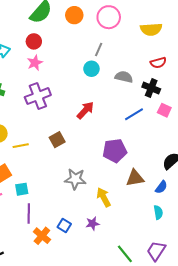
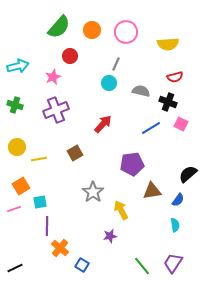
red circle: (34, 41) -> (70, 56), moved
gray star: (75, 179) -> (93, 192), turned 30
blue square: (64, 226) -> (82, 265), moved

